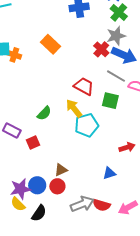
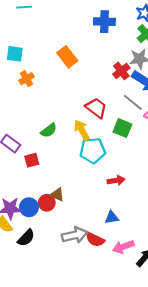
orange cross: (14, 55) -> (27, 79), moved, turned 32
red arrow: (127, 147) -> (116, 180), moved
brown triangle: (61, 170) -> (57, 195), turned 40
blue triangle: (109, 173) -> (112, 217), moved
red circle: (57, 186) -> (47, 203), moved

